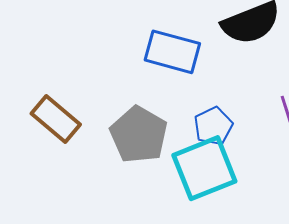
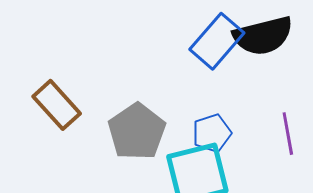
blue rectangle: (172, 52) -> (217, 41), moved, turned -72

